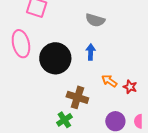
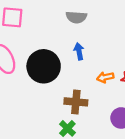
orange arrow: (109, 81) -> (105, 77), turned -35

